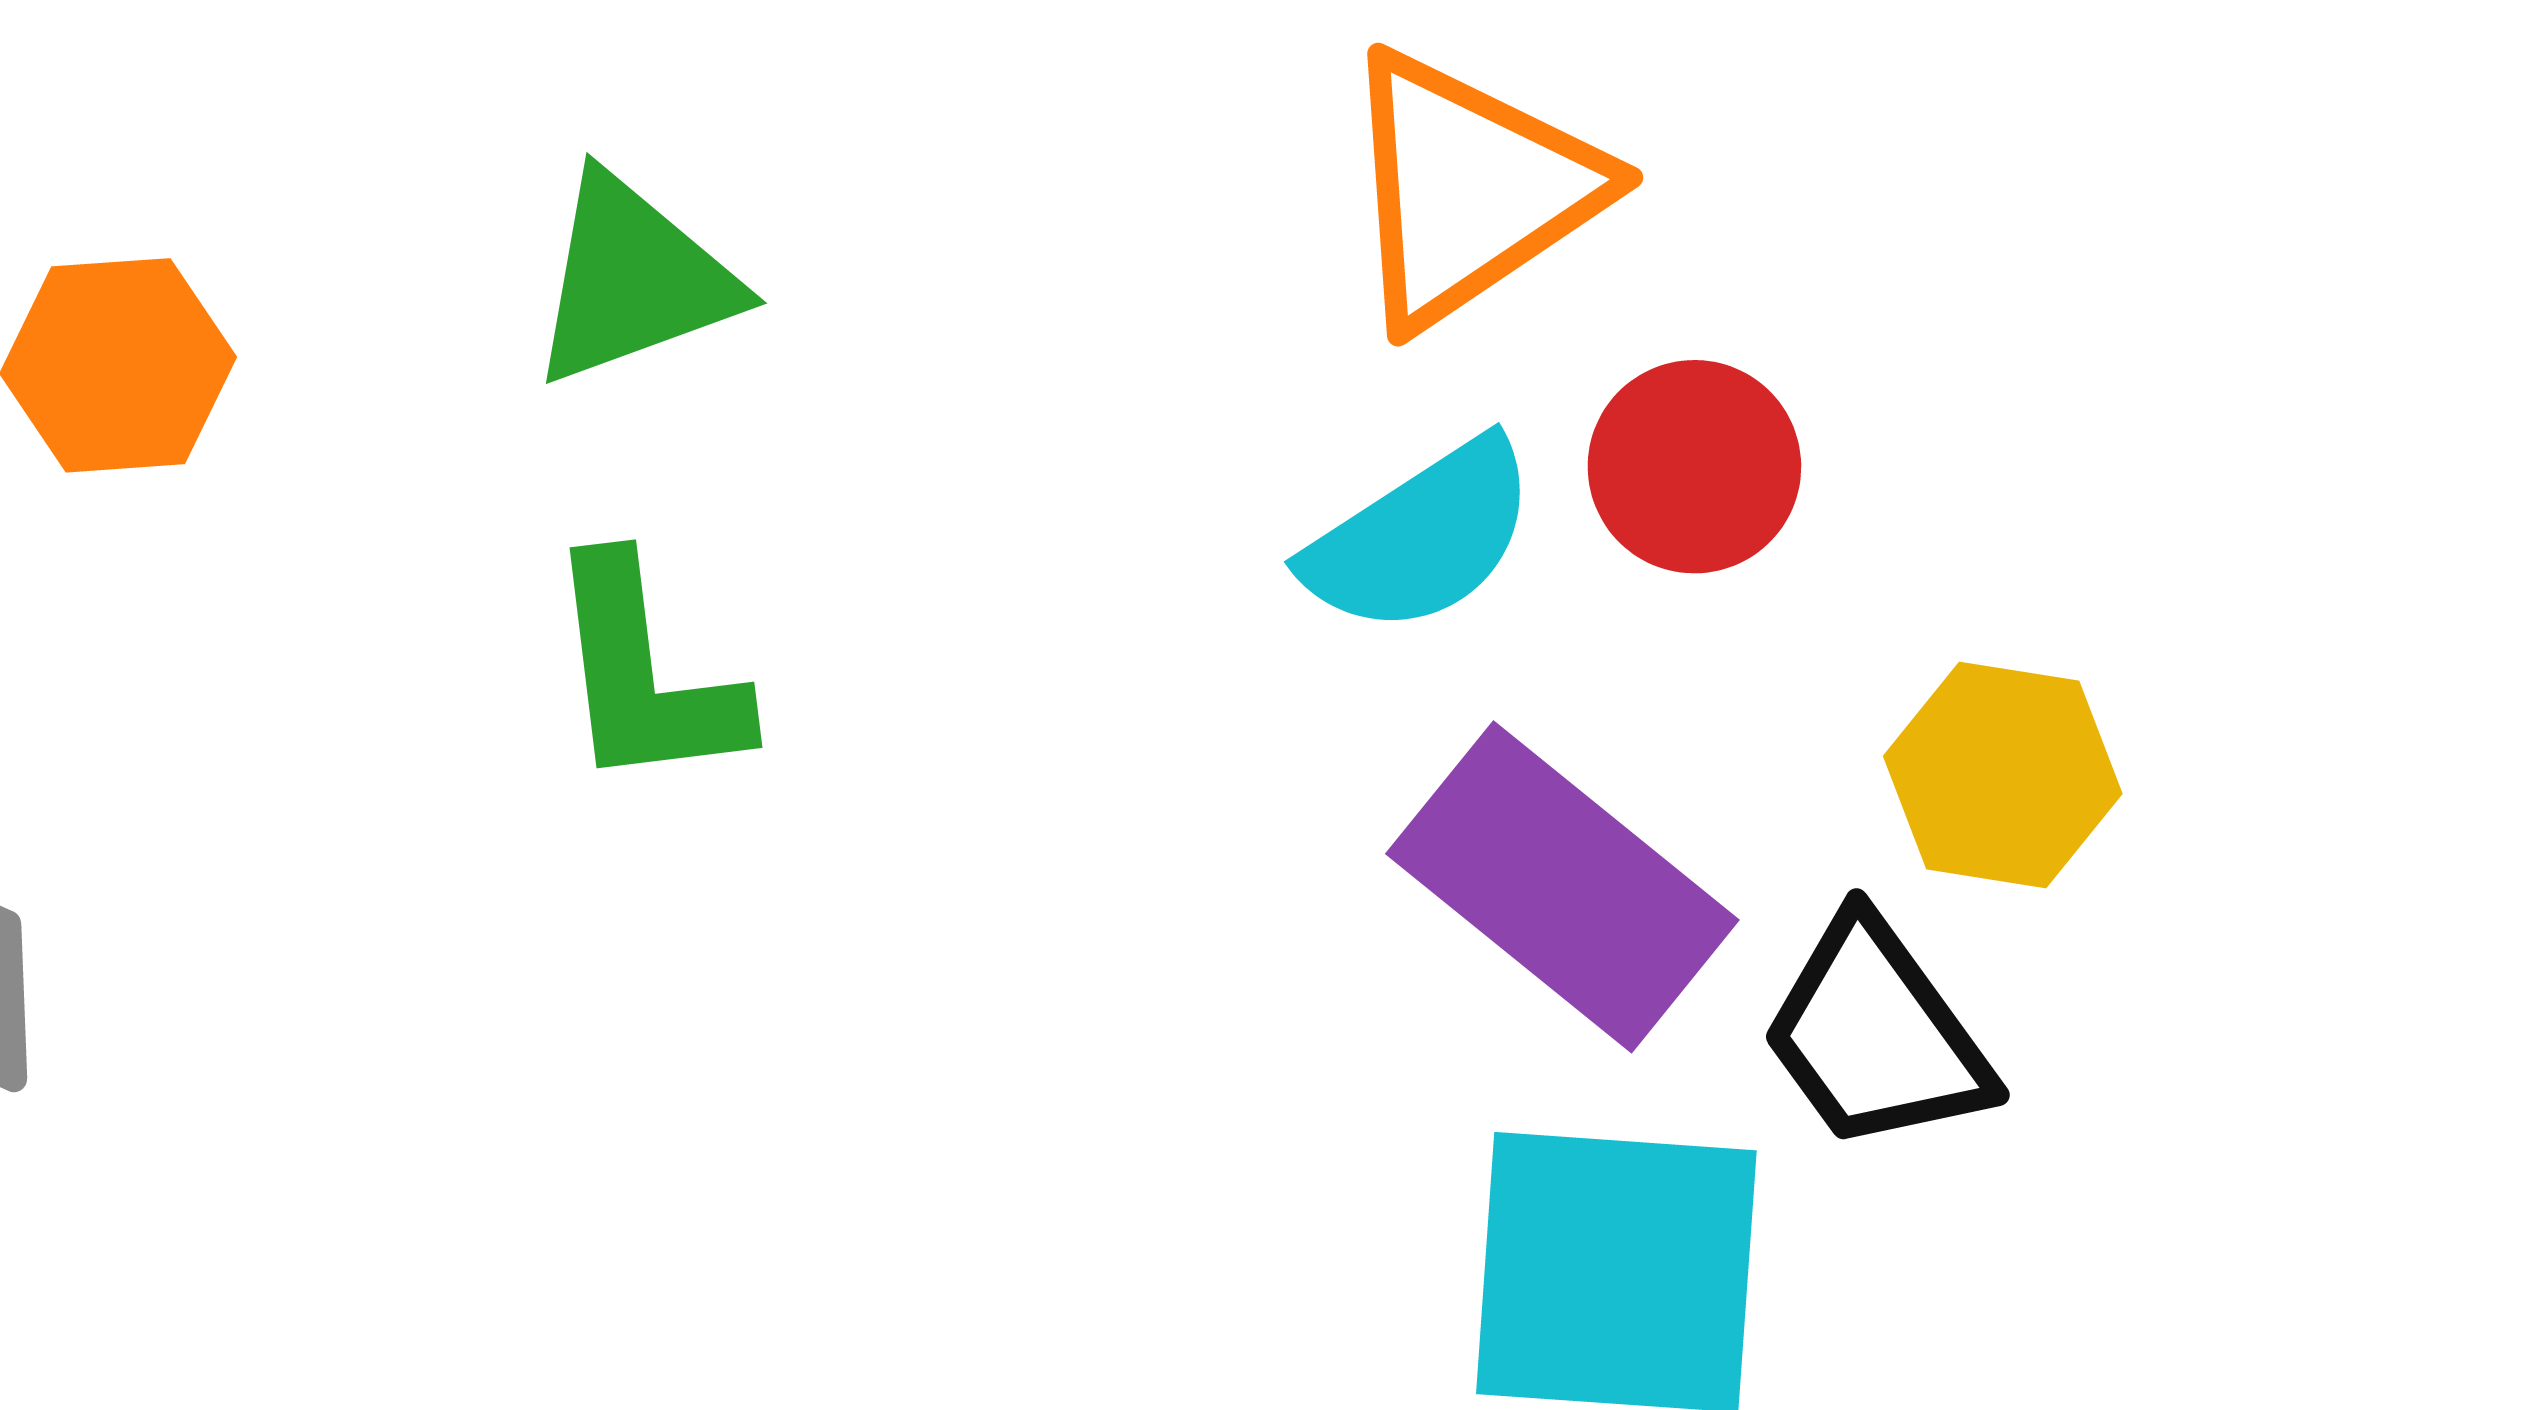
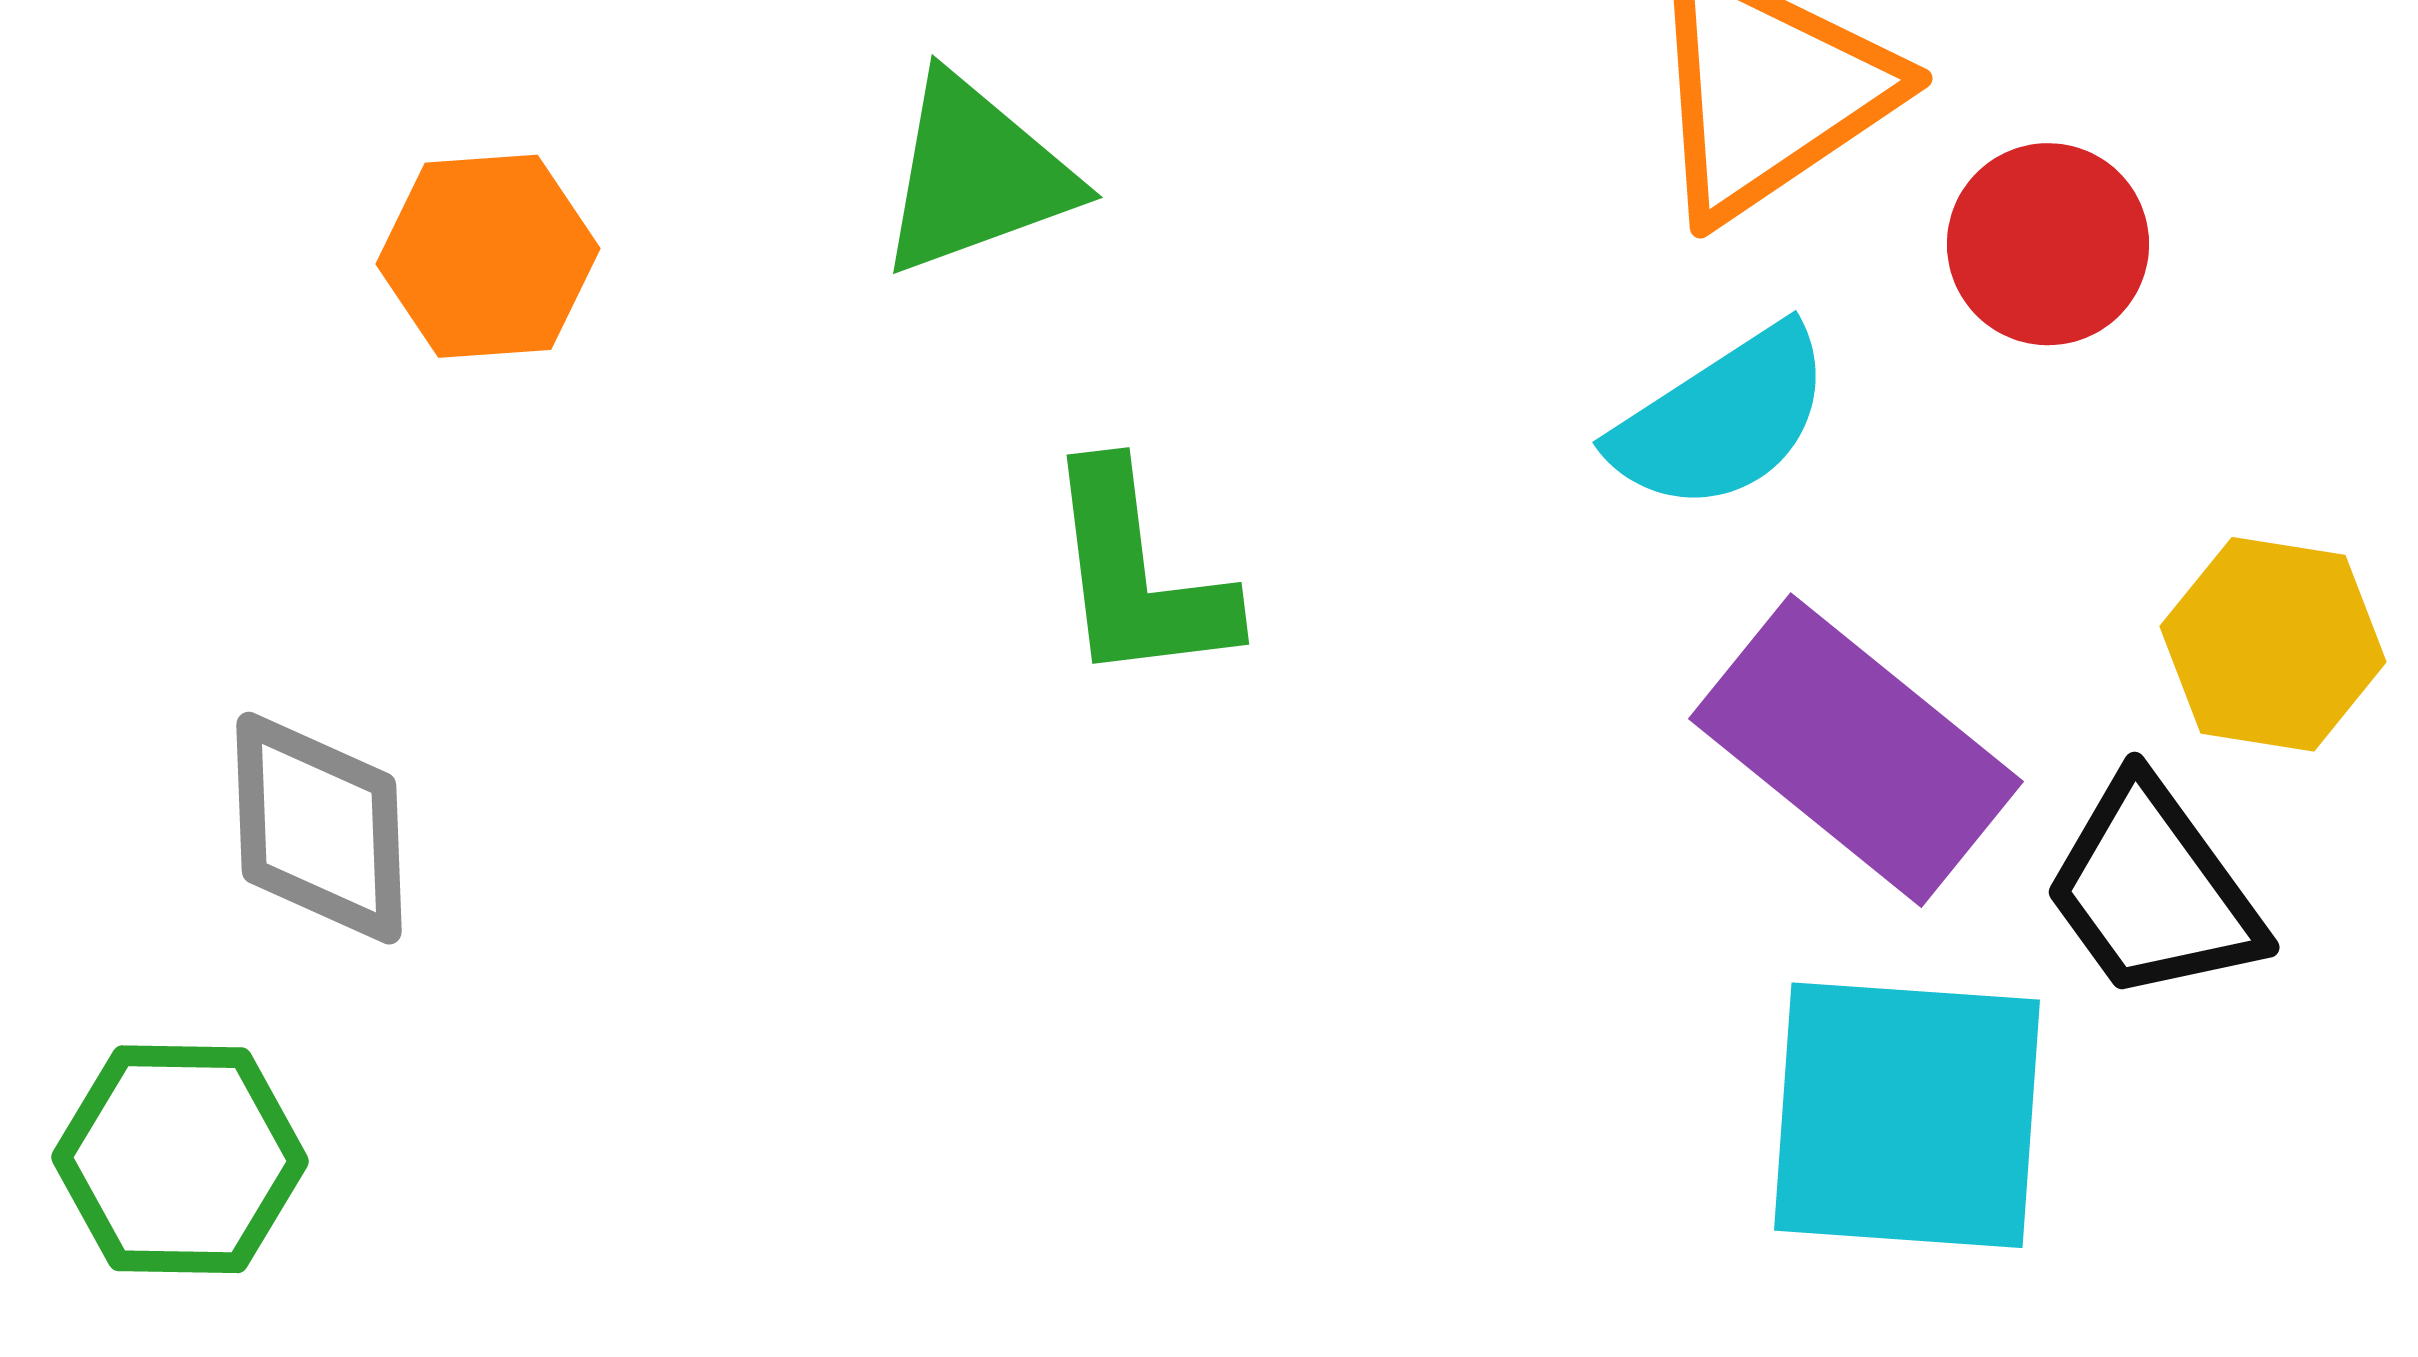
red circle: (1694, 467) -> (2048, 244), moved
green L-shape: (645, 675) -> (1138, 575), moved

